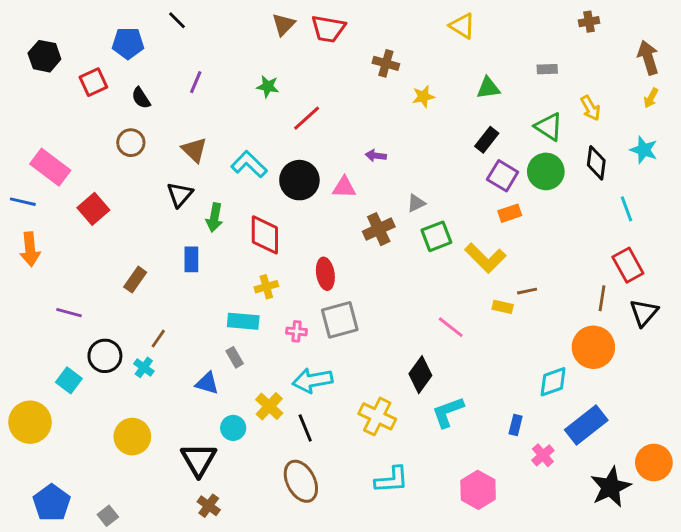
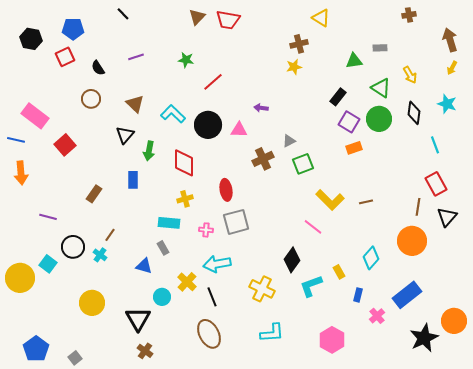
blue pentagon: (128, 43) -> (73, 29), moved
brown cross: (386, 63) -> (299, 44), moved, turned -30
purple line: (196, 82) -> (136, 57), turned 49
green triangle: (488, 88) -> (354, 61), moved
yellow L-shape: (485, 258) -> (330, 200), moved
yellow rectangle: (503, 307) -> (339, 272), moved, turned 48
cyan diamond: (553, 382) -> (371, 258), moved, turned -30
yellow circle: (30, 422) -> (20, 278), moved

